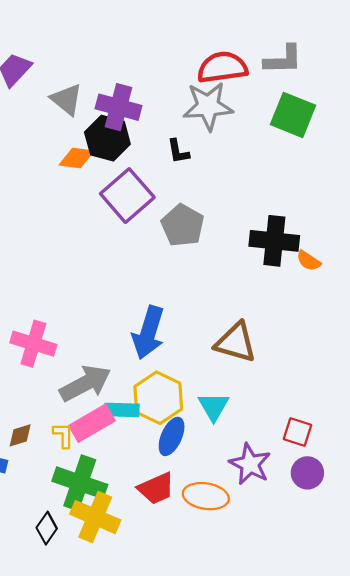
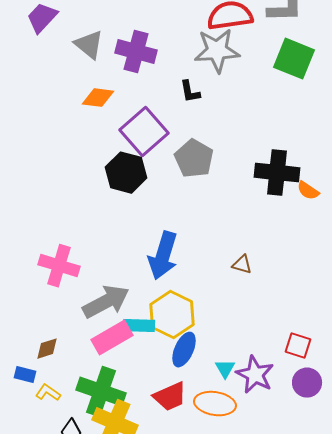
black hexagon: (107, 138) -> (126, 173), moved
brown triangle: (236, 343) -> (242, 265), size x0.5
cyan triangle: (214, 407) -> (225, 369), moved, size x0.7
yellow L-shape: (63, 435) -> (48, 393), moved, turned -55

